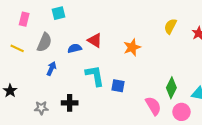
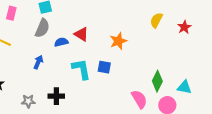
gray semicircle: (44, 42) -> (42, 28), moved
blue square: (118, 86) -> (104, 67), moved

